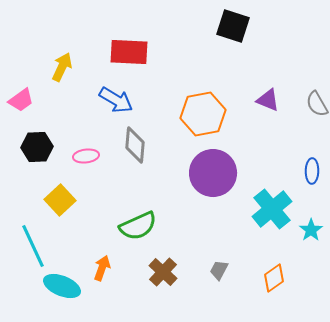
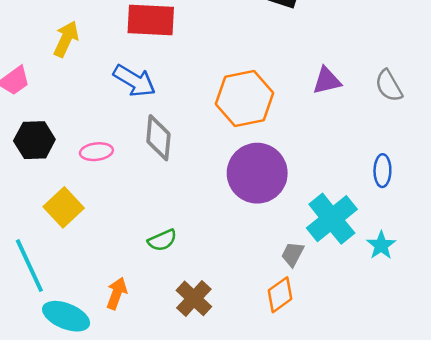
purple triangle: (268, 100) -> (327, 81), turned -35
green semicircle: (138, 226) -> (162, 240), size x0.6
gray trapezoid: (219, 270) -> (293, 254), moved
orange diamond: (274, 278) -> (280, 295), moved

